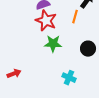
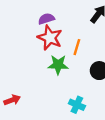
orange line: (75, 17) -> (77, 47), moved

